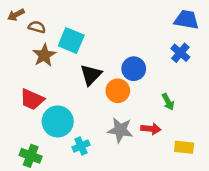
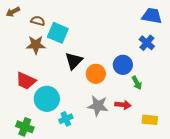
brown semicircle: (37, 27) -> (38, 21), moved
brown star: (44, 55) -> (36, 45), turned 30
blue circle: (134, 69) -> (123, 65), moved

